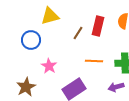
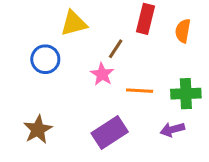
red rectangle: (98, 26) -> (146, 19), moved
pink star: (49, 66) -> (102, 74), moved

